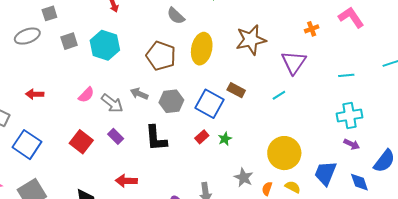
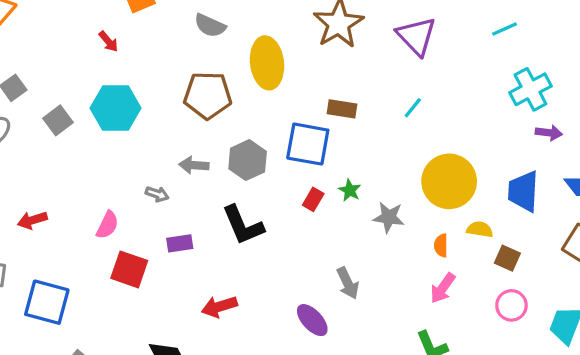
pink semicircle: (86, 95) -> (107, 225), moved
cyan line: (279, 95) -> (413, 108), moved
gray arrow: (112, 103) -> (157, 194), size x0.6
purple rectangle: (116, 136) -> (180, 243), turned -35
gray star: (244, 178) -> (389, 217), moved

